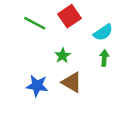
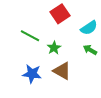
green line: (35, 23) -> (30, 36), moved
green arrow: (104, 58) -> (90, 50), turned -64

